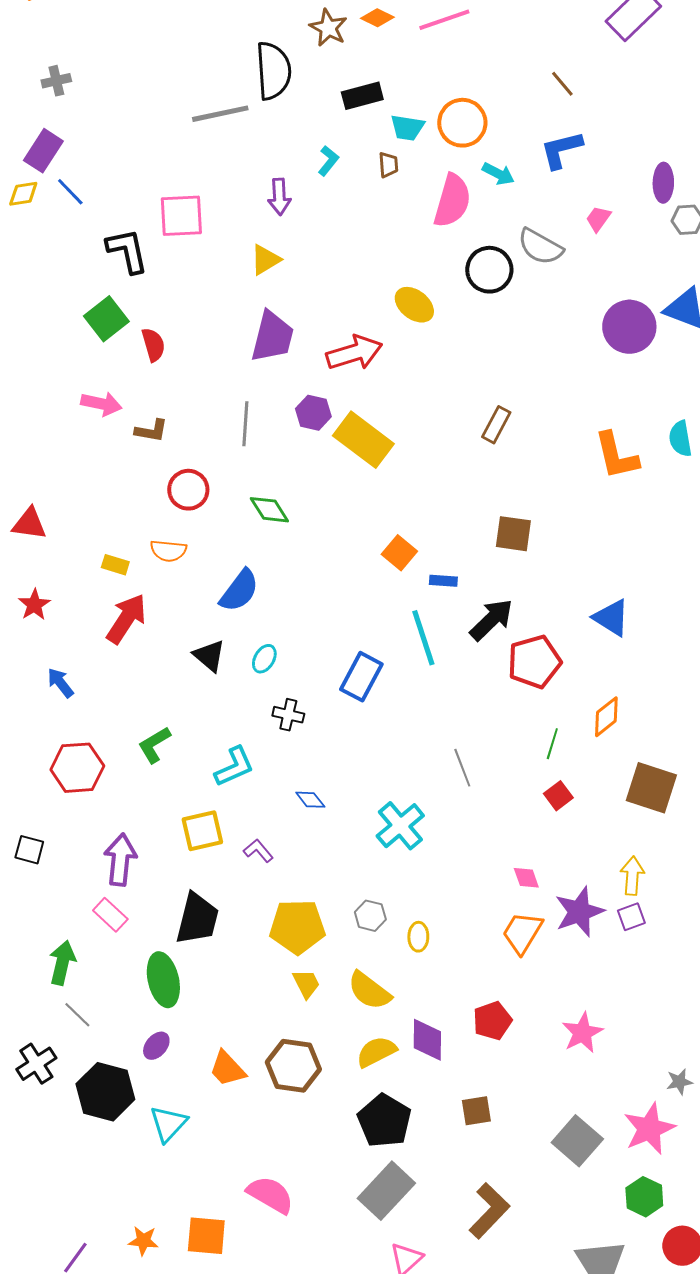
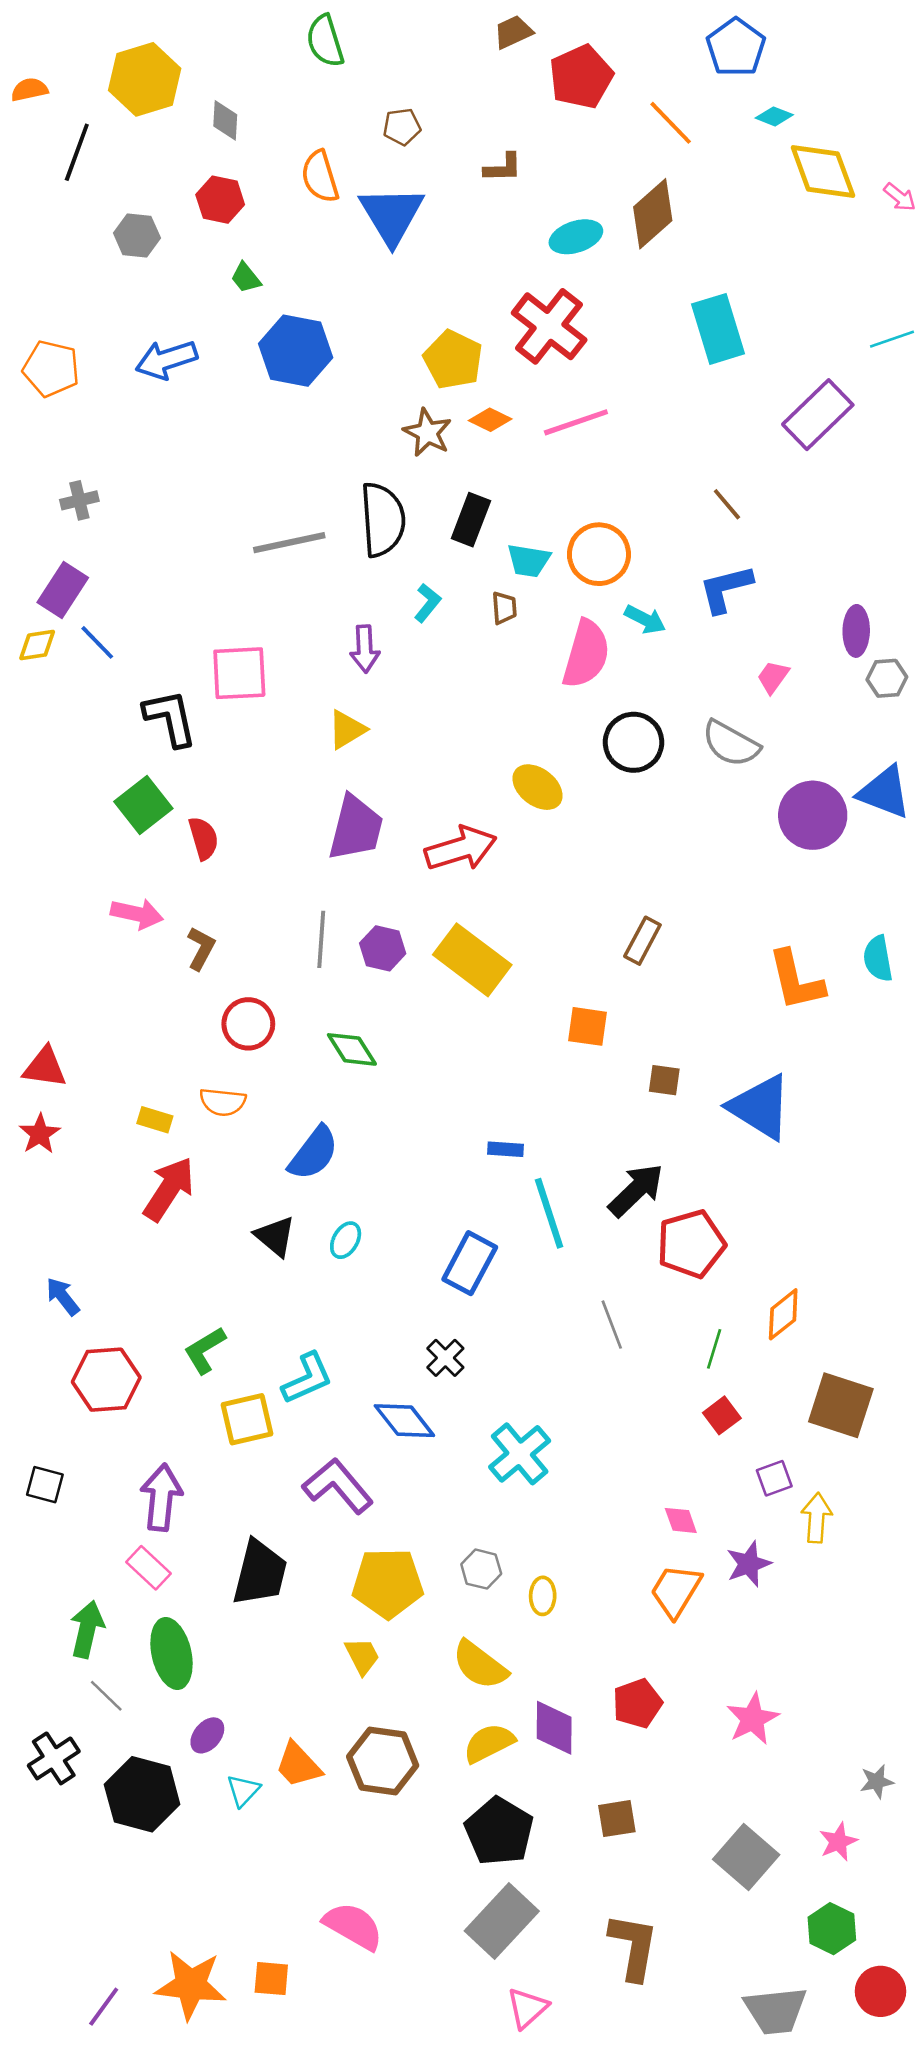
black semicircle: (273, 71) -> (383, 520), moved
black rectangle: (362, 96) -> (471, 520), turned -54
gray semicircle: (540, 247) -> (731, 744), moved
purple hexagon: (313, 413) -> (383, 948), moved
brown L-shape: (151, 431) -> (201, 948), turned -72
brown square: (513, 534) -> (664, 1080), size x0.7
orange square: (399, 553) -> (587, 1026), moved, turned -32
blue rectangle: (443, 581) -> (506, 1149), moved
red star: (34, 605) -> (40, 1134), moved
blue triangle: (611, 618) -> (760, 1107), moved, size x1.4
blue arrow: (60, 683) -> (63, 1296), moved
black cross: (288, 715) -> (445, 1358), moved, turned 32
gray line: (462, 768) -> (612, 1325), moved
blue diamond: (310, 800) -> (404, 1421), size x1.6
yellow square: (202, 831) -> (247, 1419), moved
purple L-shape: (258, 851) -> (338, 1486), size x1.8
purple star: (579, 912) -> (749, 1564), size x0.7
purple square: (631, 917) -> (774, 1478), moved
green ellipse: (163, 980) -> (171, 1654), moved
yellow trapezoid: (306, 984) -> (362, 1656), moved
cyan triangle: (168, 1124) -> (243, 1790), moved, size x0.7
pink star: (649, 1129) -> (838, 1842), size x0.6
brown L-shape: (489, 1211) -> (634, 1947), turned -34
orange square: (206, 1236) -> (271, 1979), size x0.7
orange star: (143, 1241) -> (191, 1985), size x1.8

